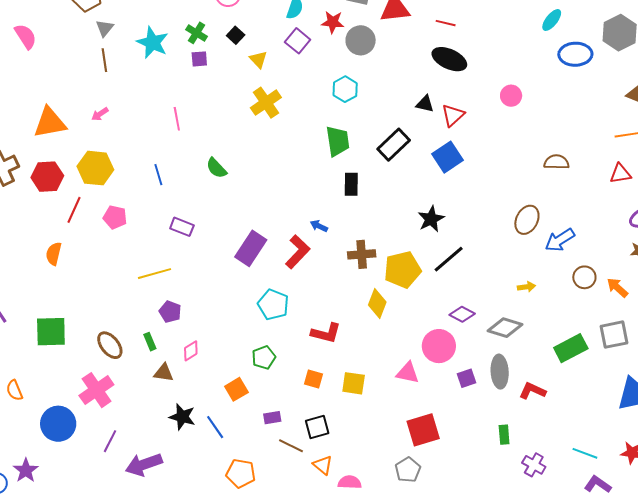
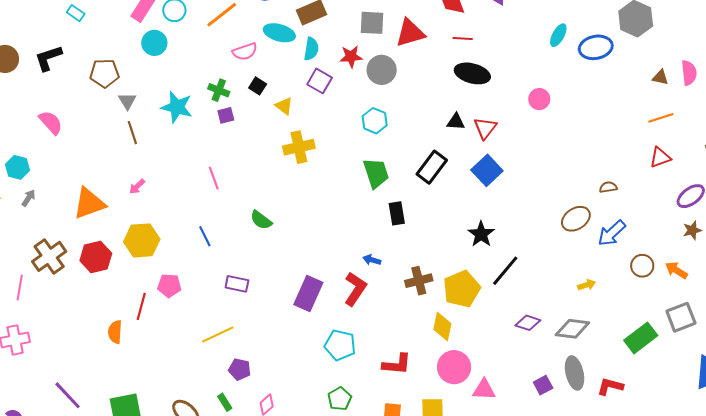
cyan ellipse: (552, 20) -> (558, 35), moved
yellow cross: (266, 103) -> (299, 147), turned 32
brown semicircle: (556, 162) -> (608, 187), moved, size x0.7
red line: (74, 210) -> (141, 306), moved
brown ellipse: (527, 220) -> (576, 219), turned 40
pink circle: (439, 346) -> (454, 367), moved

